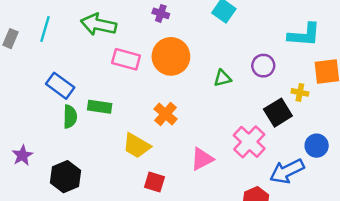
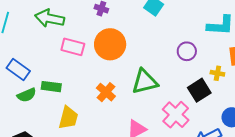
green triangle: (222, 78) -> (145, 82), moved, size x1.8
green semicircle: (70, 117) -> (27, 95), turned 66
yellow trapezoid: (137, 146) -> (68, 118), moved, turned -105

